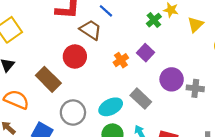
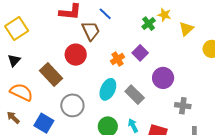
brown trapezoid: (91, 30) -> (91, 31), turned 30
gray cross: (195, 88) -> (183, 106), moved
cyan ellipse: (111, 107) -> (108, 89), moved, turned -40

